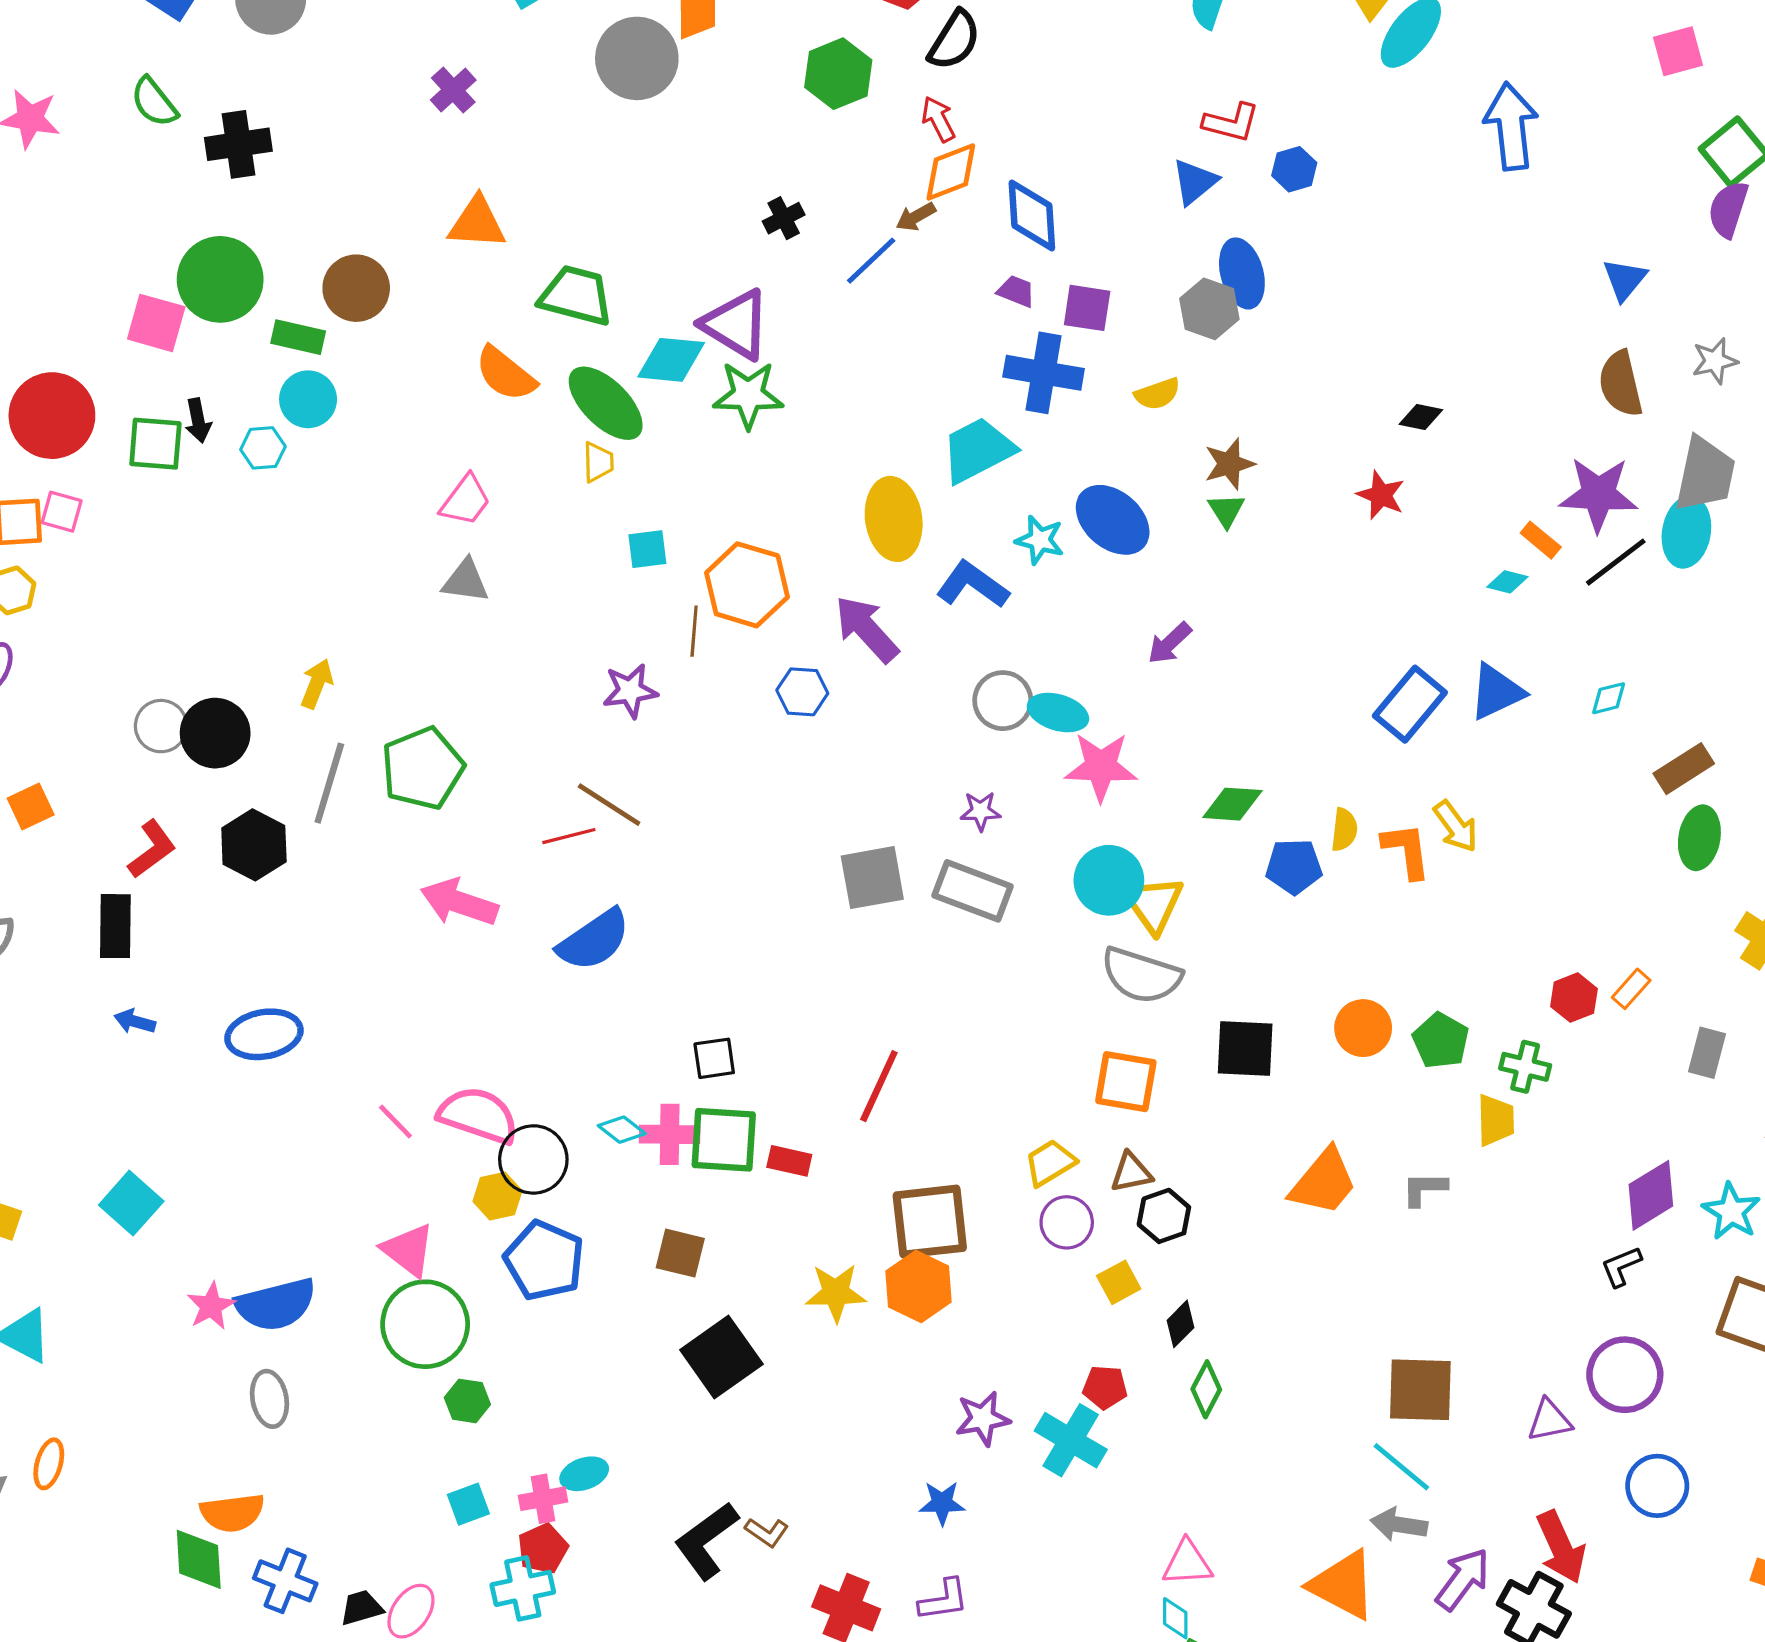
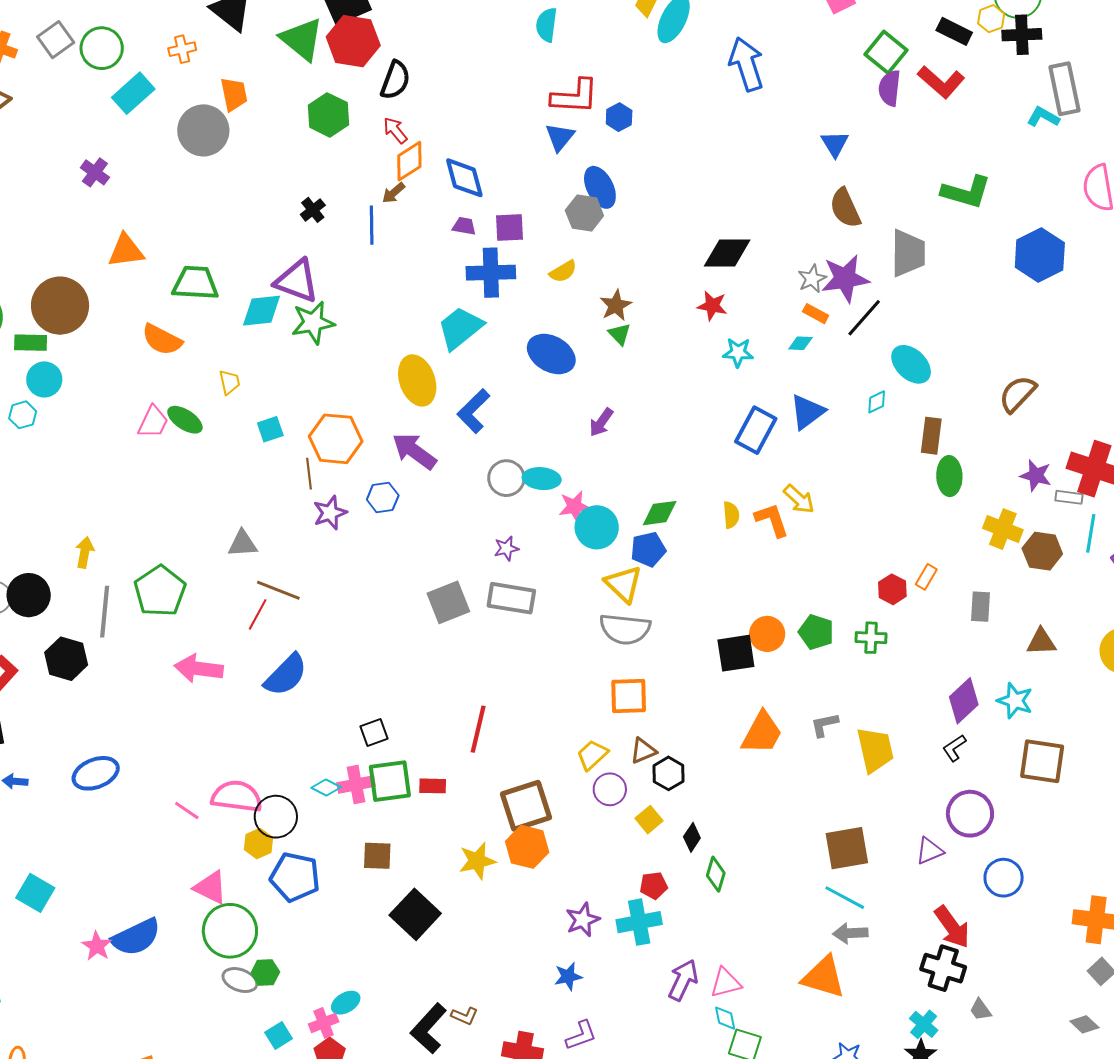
red L-shape: (1231, 123) -> (575, 96), size x1.4
blue line: (871, 261) -> (372, 225), turned -36
brown circle: (356, 288) -> (60, 306), size x1.4
gray star: (1715, 361) -> (812, 279), moved
green ellipse: (606, 403) -> (185, 420), moved, size x0.7
black diamond: (1421, 417) -> (727, 253), size x1.8
cyan ellipse: (1686, 532) -> (911, 364), moved, turned -45
cyan star: (1040, 540) -> (738, 352), moved
gray triangle: (465, 581) -> (243, 544), moved
blue L-shape: (972, 585) -> (474, 411), turned -69
purple star: (630, 691) -> (330, 513), moved
pink star: (1101, 767) -> (575, 506), size x0.7
brown rectangle: (1684, 769) -> (931, 436), turned -39
red line: (569, 836) -> (258, 614), turned -36
blue pentagon: (1294, 867) -> (648, 549), moved
cyan circle: (1109, 880) -> (597, 527), moved
black square: (1245, 1049) -> (736, 653), moved
yellow trapezoid: (1496, 1120) -> (875, 750), moved, size x1.4
gray ellipse: (269, 1399) -> (240, 980), moved, turned -48
cyan cross: (1071, 1440) -> (639, 922), turned -30
purple arrow: (1463, 1579) -> (683, 980), moved

